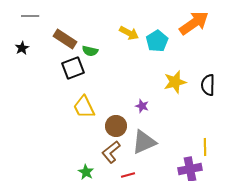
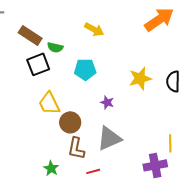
cyan pentagon: (157, 41) -> (85, 69), moved, turned 30
brown circle: (116, 126) -> (70, 122), moved
brown L-shape: (111, 152) -> (76, 148), turned -40

